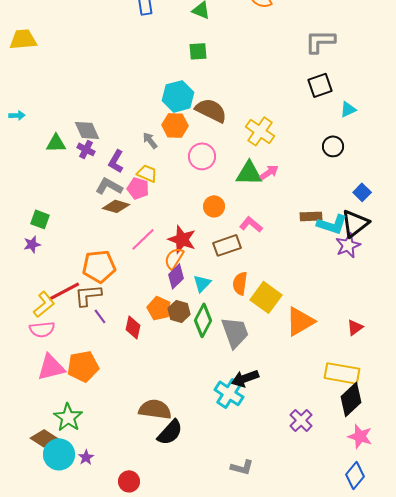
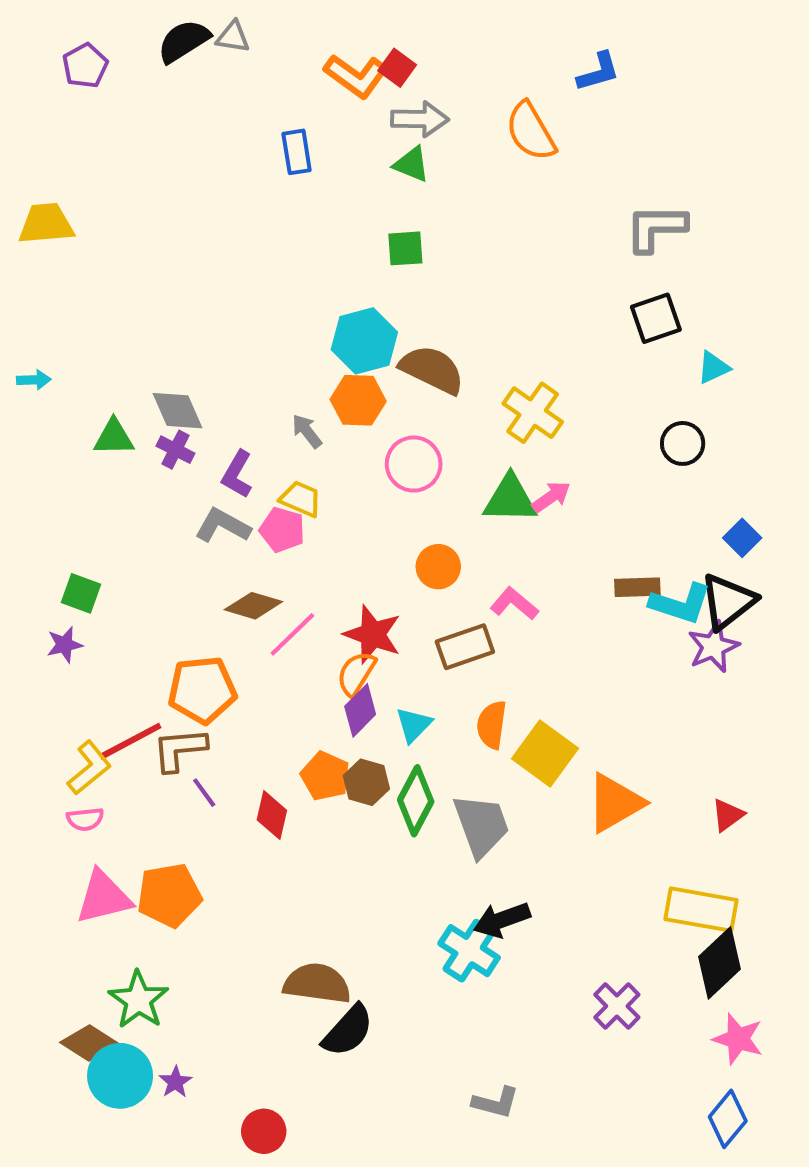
brown diamond: (116, 206) -> (253, 606), moved
pink semicircle: (42, 329) -> (85, 819), size x0.7

